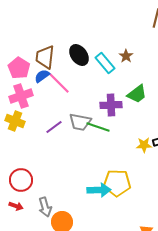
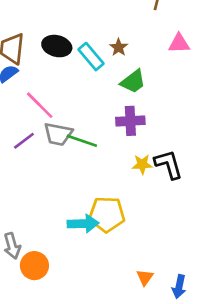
black ellipse: (79, 55) -> (57, 46), turned -40
pink line: (59, 83) -> (40, 105), moved
green trapezoid: (137, 94) -> (133, 82), moved
purple cross: (111, 105) -> (130, 121), moved

